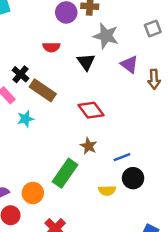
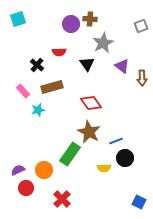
gray square: (153, 29) -> (141, 26), moved
gray star: (106, 36) -> (103, 43), turned 30
black cross: (20, 74) -> (37, 65), moved
brown rectangle: (43, 90) -> (52, 87), turned -50
brown star: (89, 146) -> (89, 132), size x1.6

